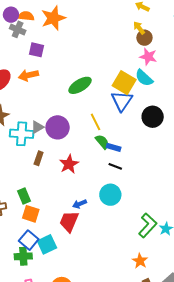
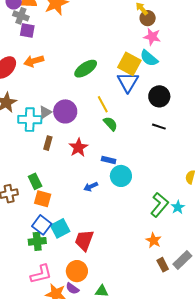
purple square: (36, 50) -> (27, 30), moved
blue rectangle: (114, 147) -> (109, 160), moved
black line: (115, 166) -> (159, 127), moved
red trapezoid: (69, 221) -> (84, 240), moved

